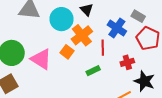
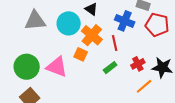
red cross: (127, 62) -> (138, 64), moved

